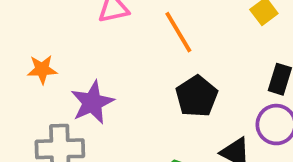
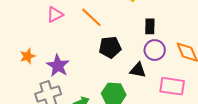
black pentagon: (197, 96) -> (110, 47), turned -30

